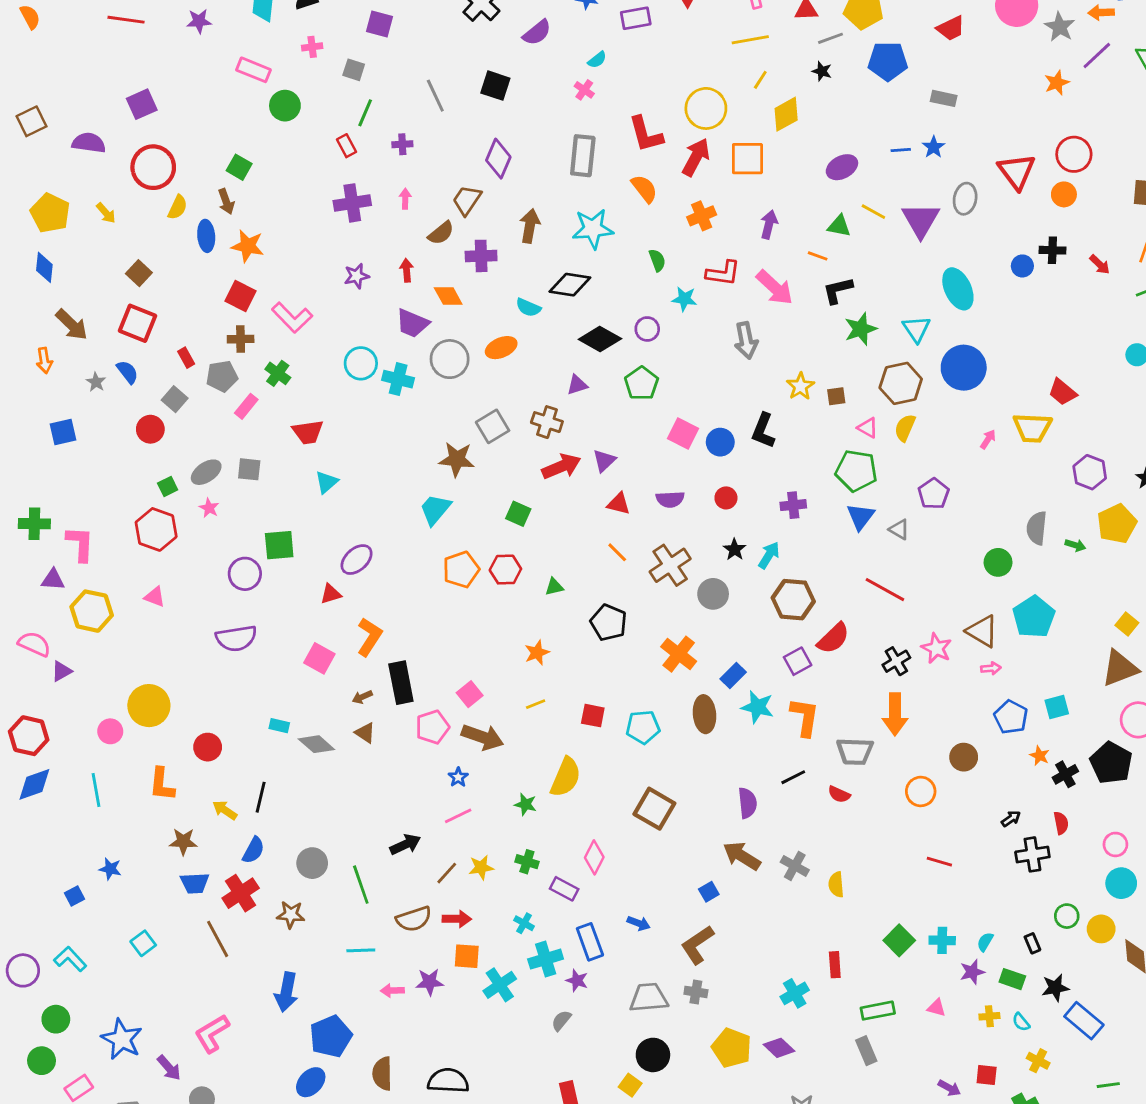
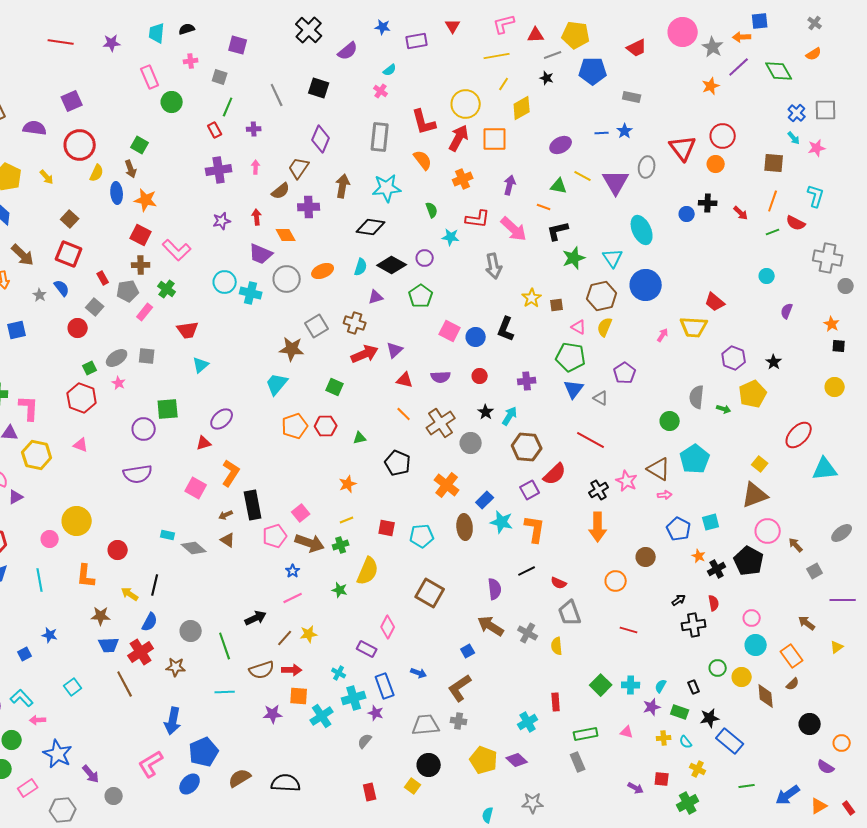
pink rectangle: (253, 70) -> (150, 77), turned 45
cyan semicircle: (528, 308) -> (361, 267), moved, turned -96
gray trapezoid: (855, 751) -> (570, 613), moved, turned 68
green cross: (527, 862) -> (341, 545), moved, turned -35
pink arrow: (392, 991) -> (38, 720), moved
pink L-shape: (212, 1033) -> (151, 764), moved
brown semicircle: (382, 1074) -> (240, 778), turned 60

